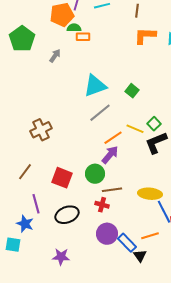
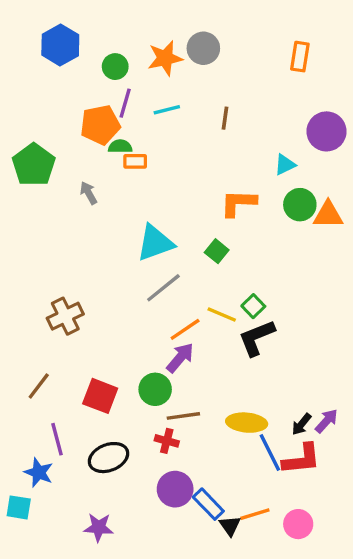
orange L-shape: (145, 36) -> (238, 203), moved
gray arrow: (55, 56) -> (89, 193), turned -64
orange line: (150, 236) -> (255, 514), moved

